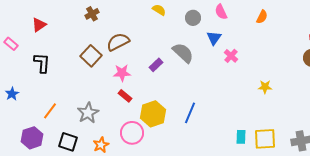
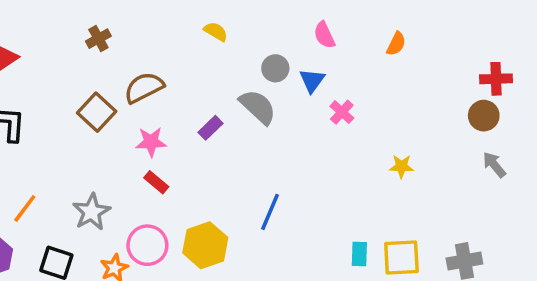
gray circle: (193, 18) -> (275, 68), moved
yellow hexagon: (153, 114) -> (205, 245), moved
pink circle: (132, 133) -> (147, 245), moved

